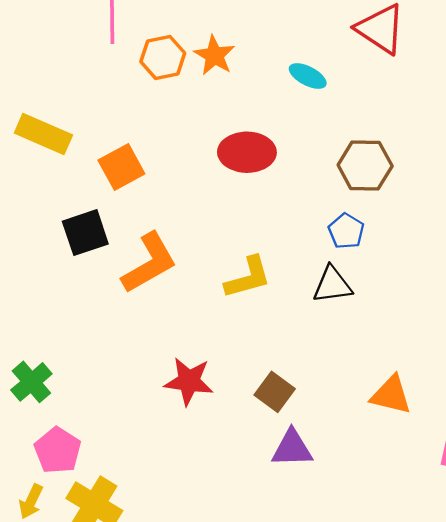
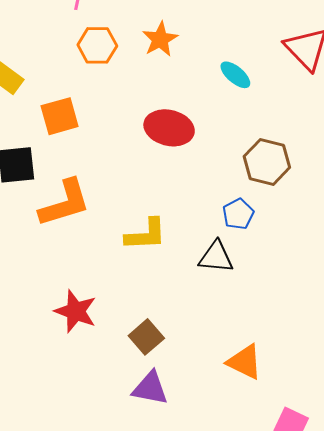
orange hexagon: (163, 57) -> (97, 45), moved

